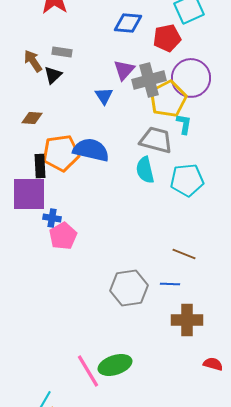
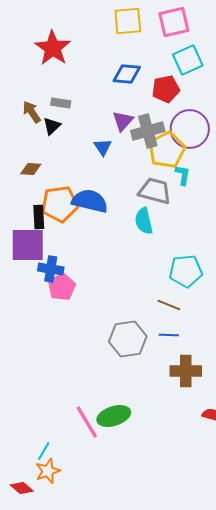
cyan pentagon: (187, 180) -> (186, 271), moved
blue cross: (52, 218) -> (51, 269), size x1.4
brown line: (184, 254) -> (169, 305), moved

